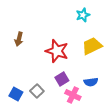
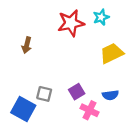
red star: (57, 51) -> (71, 23), moved, turned -30
gray square: (37, 91) -> (44, 94), moved, turned -32
blue square: (16, 94) -> (23, 109), size x1.5

